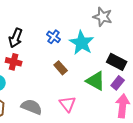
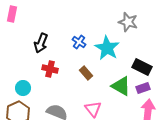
red cross: (14, 62) -> (50, 69), moved
purple rectangle: (118, 83) -> (143, 88), turned 32

